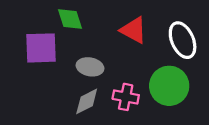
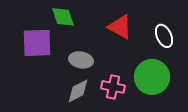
white ellipse: (183, 40) -> (164, 36), size x0.7

